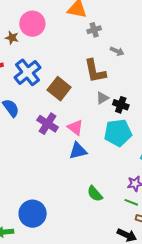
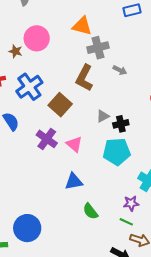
gray cross: (94, 30) -> (98, 48), size x1.5
brown L-shape: (95, 71) -> (84, 78), moved, turned 36
black cross: (121, 105) -> (121, 124), turned -35
blue triangle: (78, 151) -> (74, 181), moved

